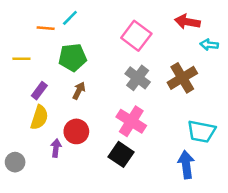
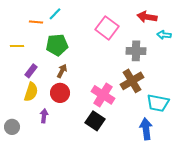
gray cross: (138, 78) -> (136, 51), moved, turned -36
brown cross: (182, 78) -> (132, 81), moved
red circle: (76, 131) -> (60, 93), moved

